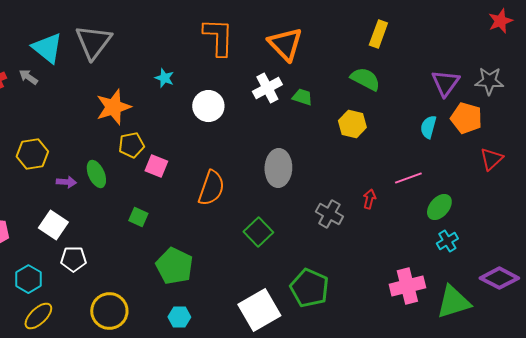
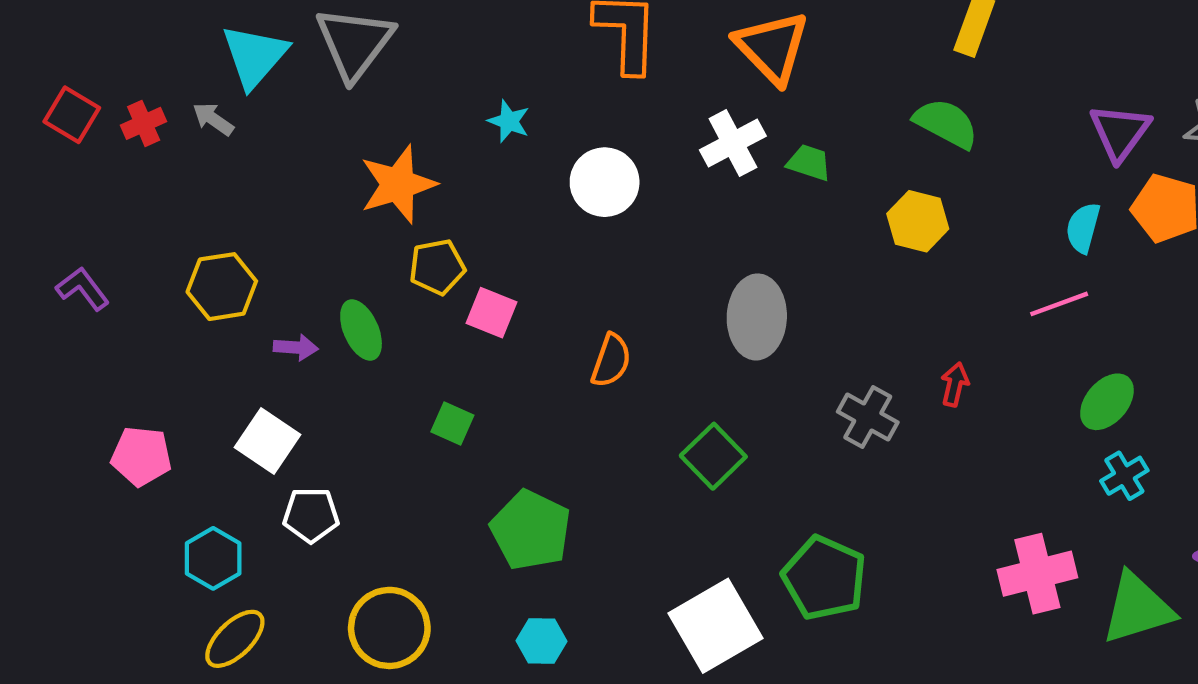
cyan triangle: (47, 48) -> (254, 56), turned 32
pink line: (408, 178) -> (1059, 304), moved
orange semicircle: (211, 188) -> (611, 360), size x0.7

